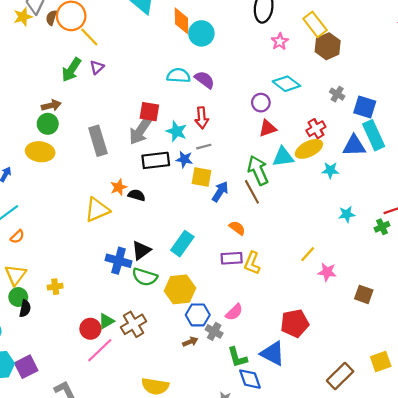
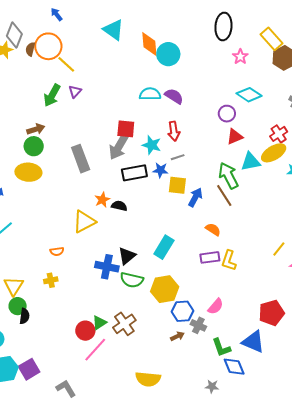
orange semicircle: (17, 237) -> (57, 251), moved, turned 40
yellow cross: (55, 287) -> (51, 280), moved

